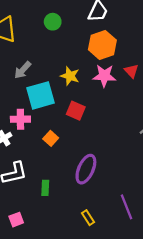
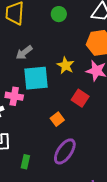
red square: (76, 111) -> (80, 98), moved
orange square: (51, 138) -> (57, 119), moved

